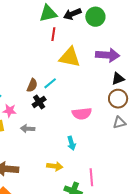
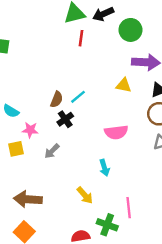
green circle: (95, 17) -> (130, 30), moved
yellow triangle: (70, 57) -> (124, 85), moved, size x0.6
gray arrow: (28, 129) -> (52, 151), turned -48
yellow arrow: (55, 166) -> (85, 195), turned 42

